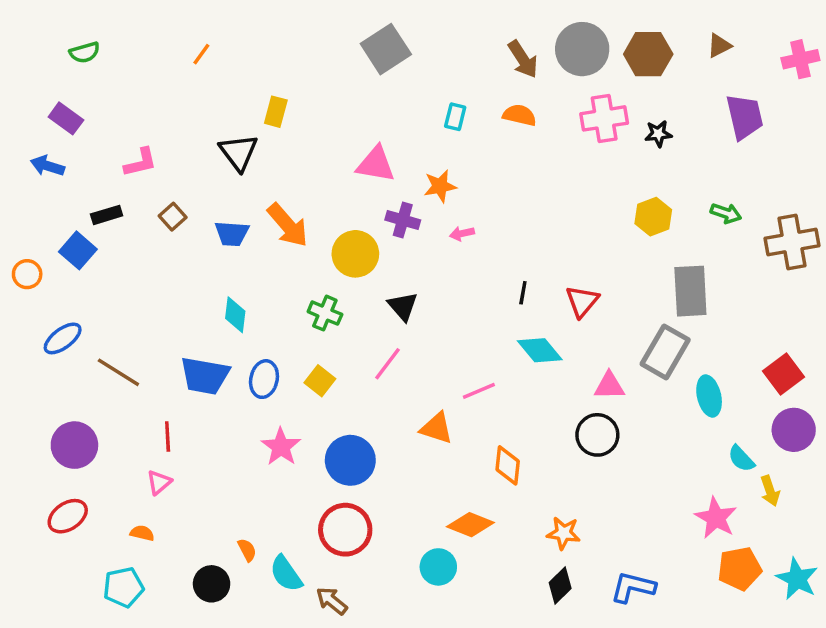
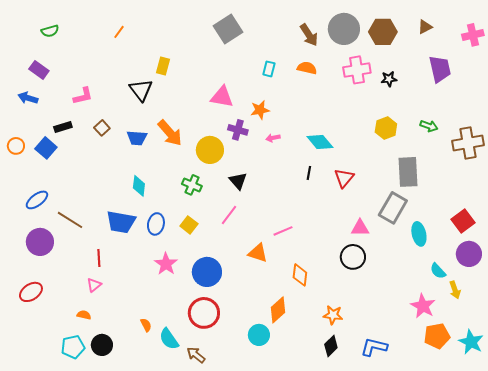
orange circle: (27, 274) -> (16, 146), moved
cyan diamond: (540, 350) -> (320, 142), moved
purple circle: (74, 445) -> (40, 242), moved
red ellipse: (68, 516) -> (31, 292), moved
orange diamond: (470, 525) -> (278, 310), turned -64
black circle: (212, 584) -> (102, 345), moved

